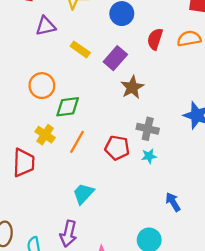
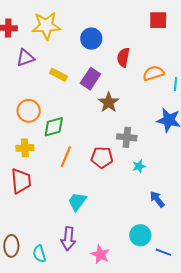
orange semicircle: (189, 39) -> (153, 73), moved
yellow cross: (45, 135) -> (25, 148), moved, turned -30
cyan star: (149, 156) -> (139, 166), moved

